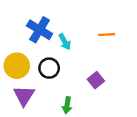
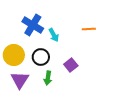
purple square: (96, 80) -> (71, 65), moved
green arrow: (67, 105) -> (48, 78), moved

